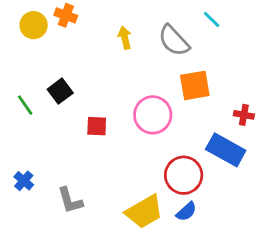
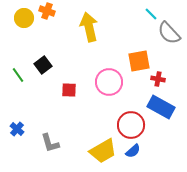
yellow arrow: (125, 38) -> (89, 27), size x1.8
gray semicircle: (174, 41) -> (169, 33), moved
red cross: (244, 115) -> (158, 79), moved

